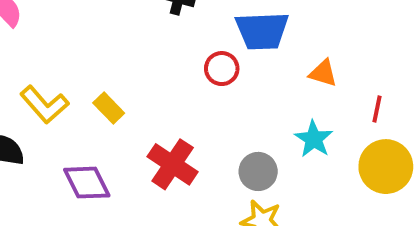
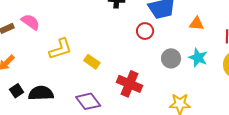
yellow L-shape: (44, 105) -> (60, 49), moved, turned -55
gray circle: (258, 171) -> (171, 58), moved

